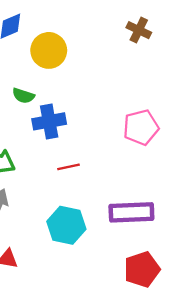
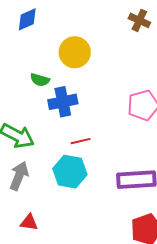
yellow circle: (49, 50) -> (75, 52), moved
cyan hexagon: (66, 225) -> (70, 172), moved

